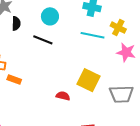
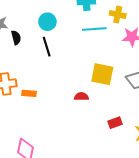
black line: (43, 40) -> (47, 47), turned 66

